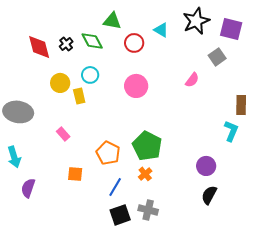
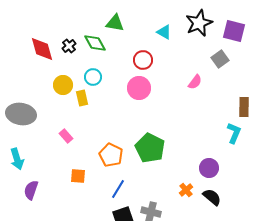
red circle: (134, 43) -> (143, 60), moved
orange cross: (145, 174) -> (186, 190), moved
black semicircle: (209, 195) -> (212, 197), turned 102

